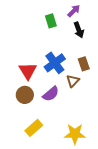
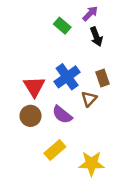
green rectangle: (51, 21) -> (62, 26), turned -32
purple semicircle: (51, 94) -> (62, 115), turned 78
yellow rectangle: (34, 128) -> (55, 150), moved

